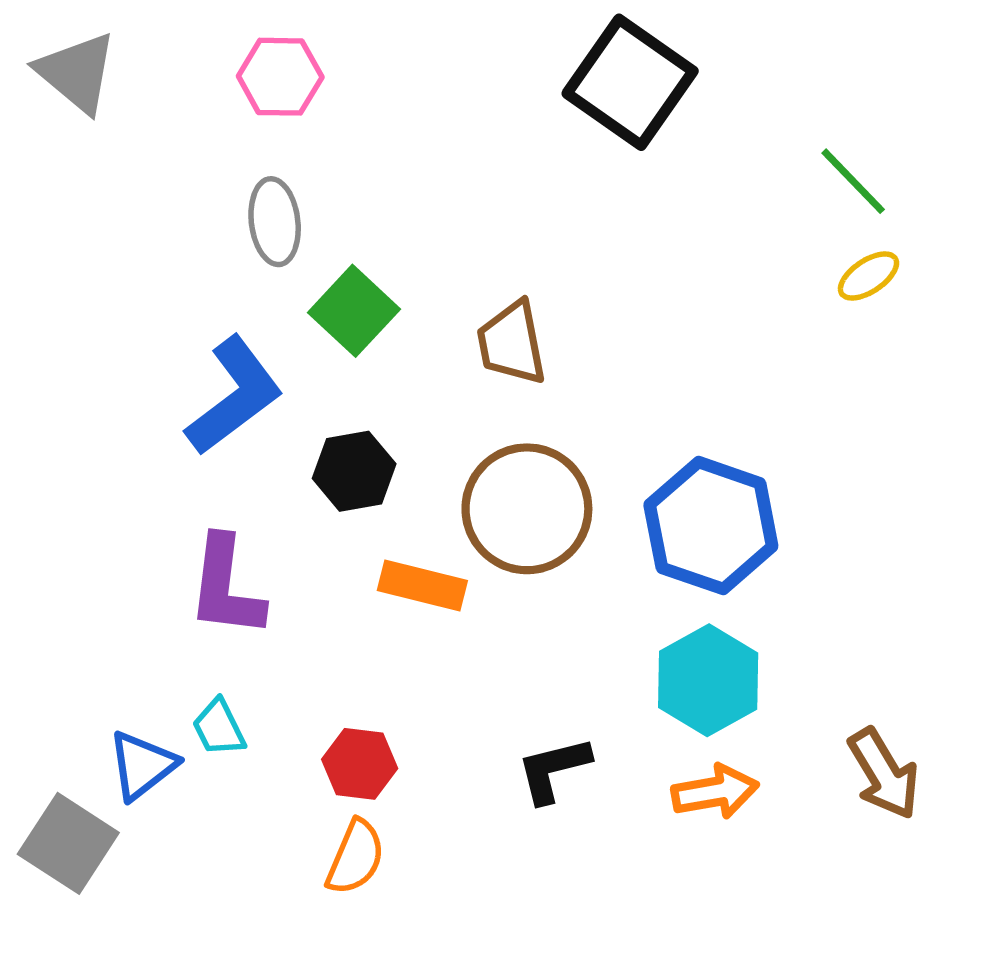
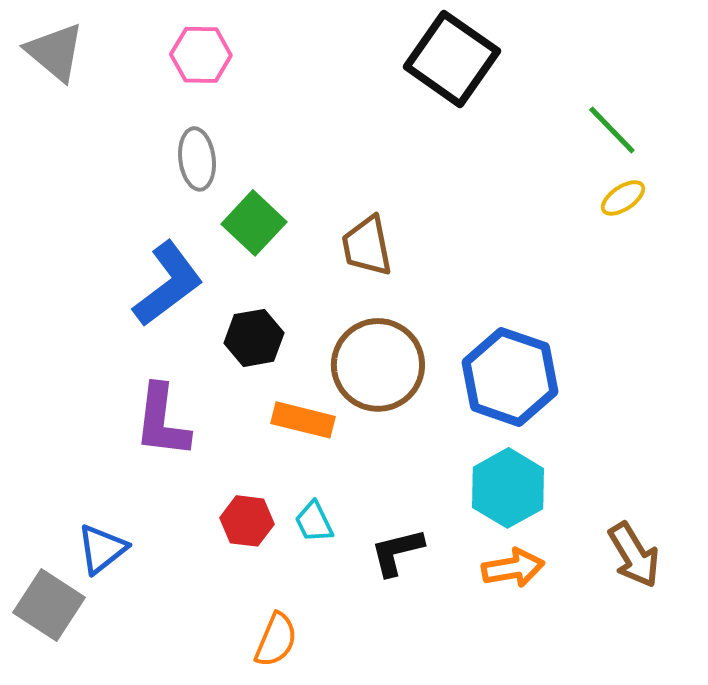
cyan trapezoid: (219, 728) -> (314, 522), moved
red hexagon: (360, 764) -> (247, 521), moved
orange semicircle: (355, 857) -> (276, 640), moved

